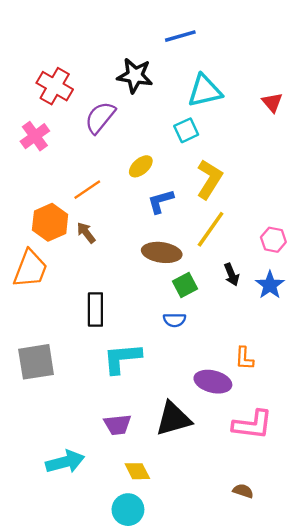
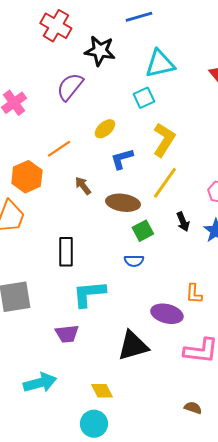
red cross: (55, 86) -> (56, 26), moved
brown arrow: (86, 233) -> (83, 186), moved
purple trapezoid: (118, 425) -> (67, 334), moved

